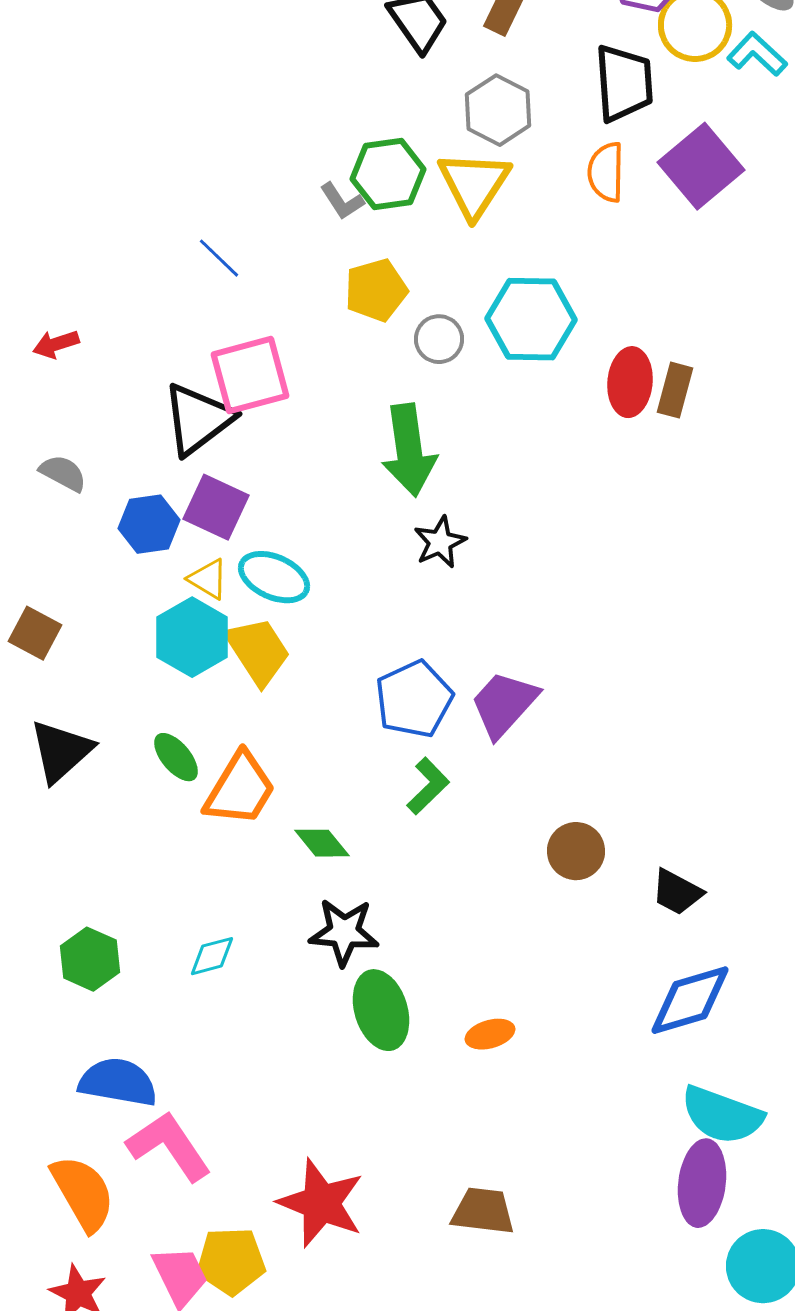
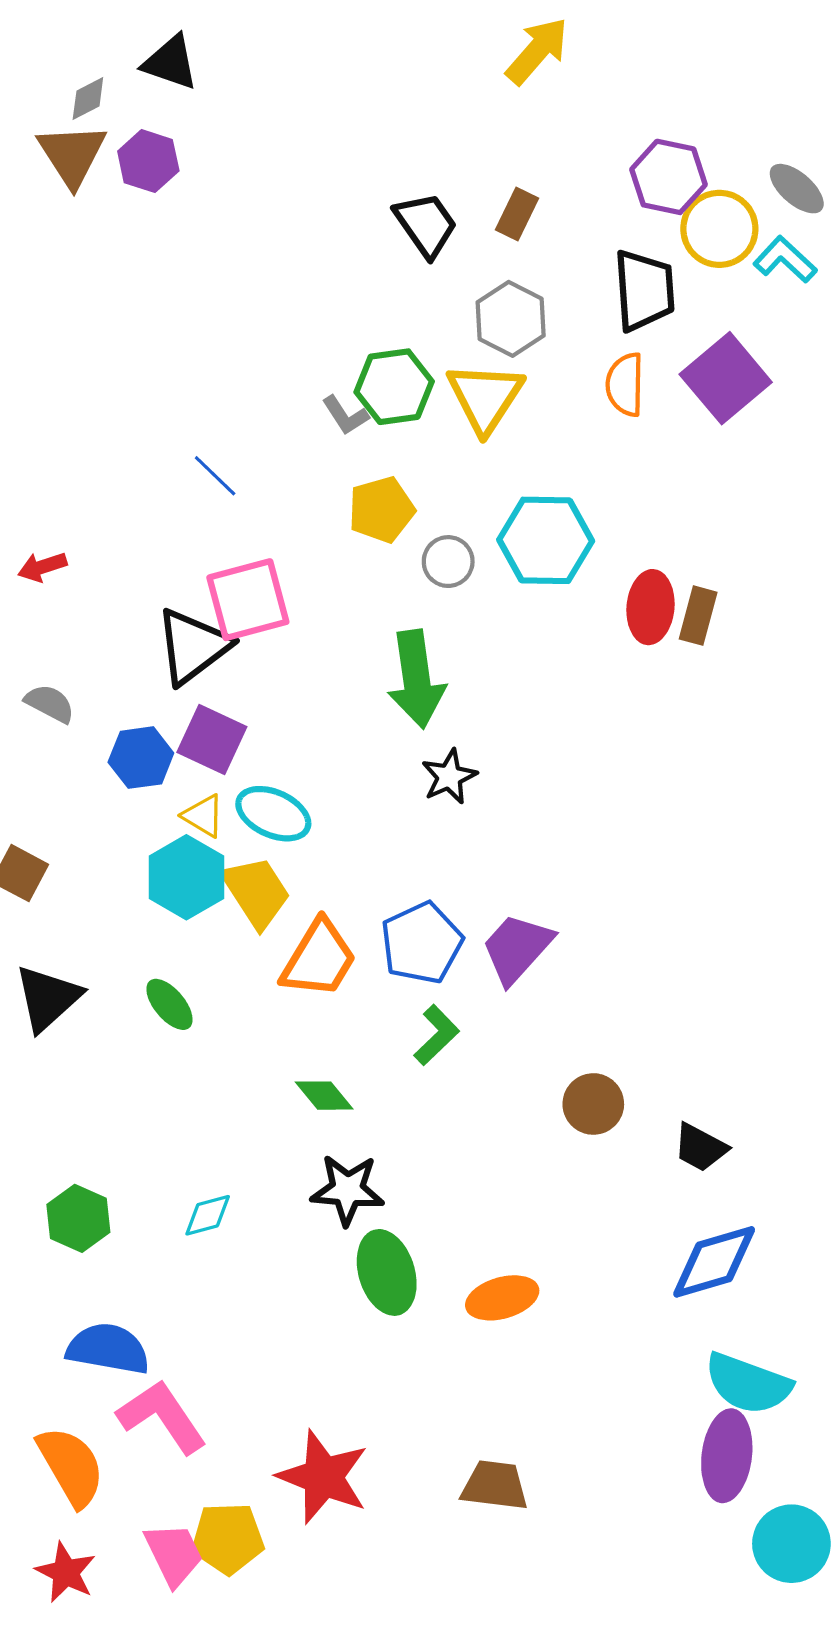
orange trapezoid: (240, 789) -> (319, 959), moved
orange ellipse: (490, 1034) -> (502, 1298), size x1.4

